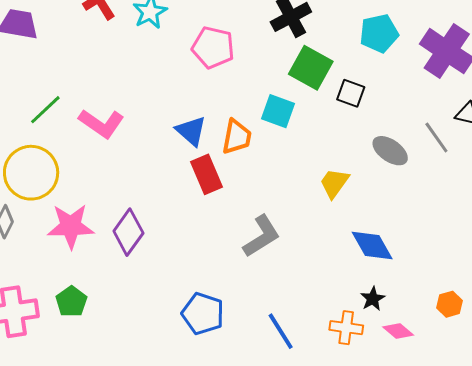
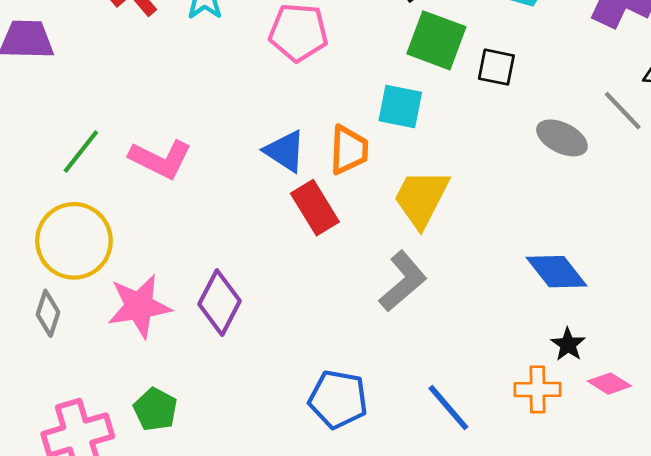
yellow trapezoid: (334, 183) -> (421, 198), moved, size x1.4

